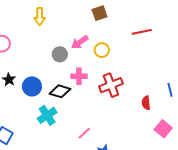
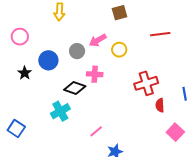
red cross: (111, 85) -> (146, 83), moved
blue circle: (32, 86) -> (48, 60), moved

